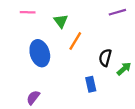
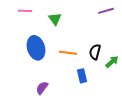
orange line: (75, 41) -> (68, 53), moved, turned 66
purple semicircle: (33, 98) -> (42, 88), moved

